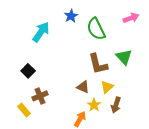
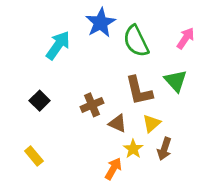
blue star: (71, 16) -> (101, 23), size x1.5
pink arrow: (131, 18) -> (186, 38), moved, turned -35
brown cross: (40, 96) -> (92, 105), moved

